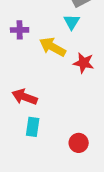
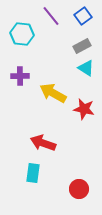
cyan triangle: (72, 22) -> (86, 68), moved, turned -30
red arrow: (25, 97) -> (43, 143), moved

